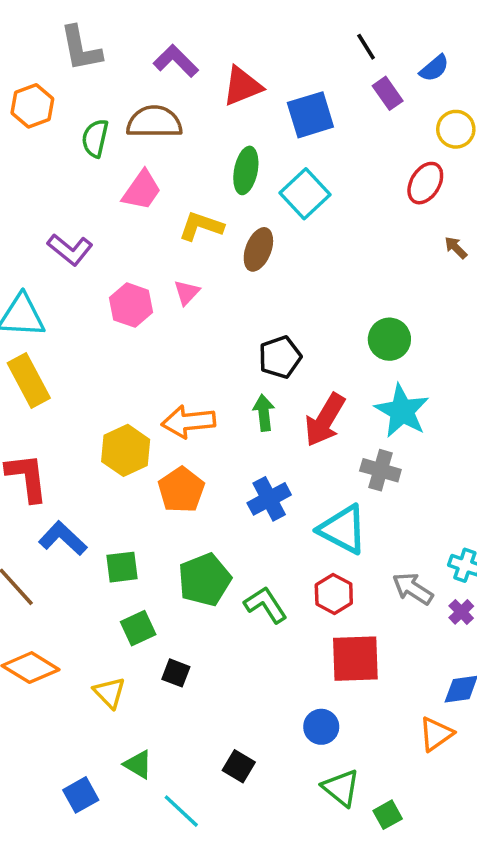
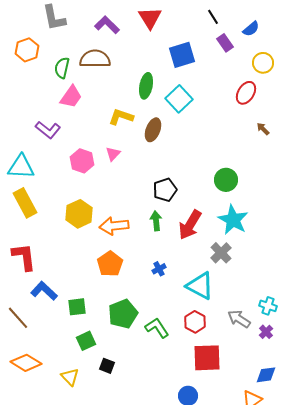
red triangle: (242, 86) -> (150, 18), moved, turned -40
pink trapezoid: (142, 190) -> (71, 97), moved
yellow hexagon: (126, 450) -> (79, 214), moved
gray cross: (380, 470) -> (221, 253), turned 30
blue cross: (269, 499) -> (159, 269), size x0.6

